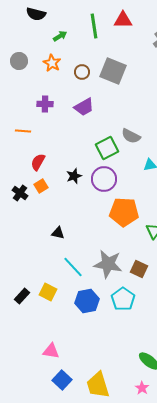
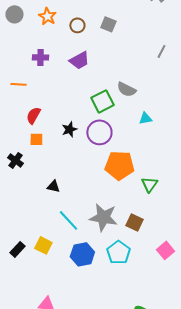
gray square: (113, 71) -> (108, 24), size x0.6
orange square: (41, 186) -> (36, 139), turned 32
black cross: (20, 193) -> (15, 160), moved

